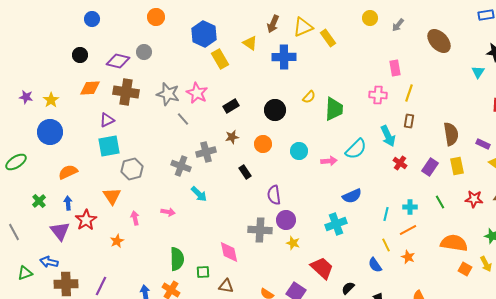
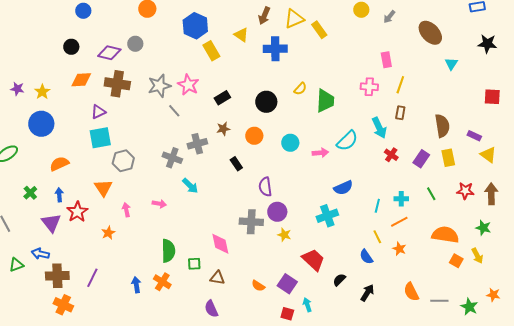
cyan triangle: (478, 72) -> (451, 64), moved
gray star: (168, 94) -> (159, 86), turned -30

